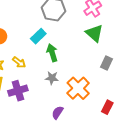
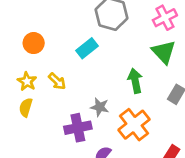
green arrow: (52, 53) -> (135, 81), moved
purple cross: (18, 91) -> (78, 128), moved

